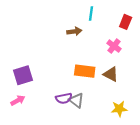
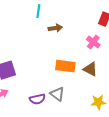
cyan line: (91, 14) -> (38, 11), moved
purple semicircle: (64, 98) -> (37, 99), moved

